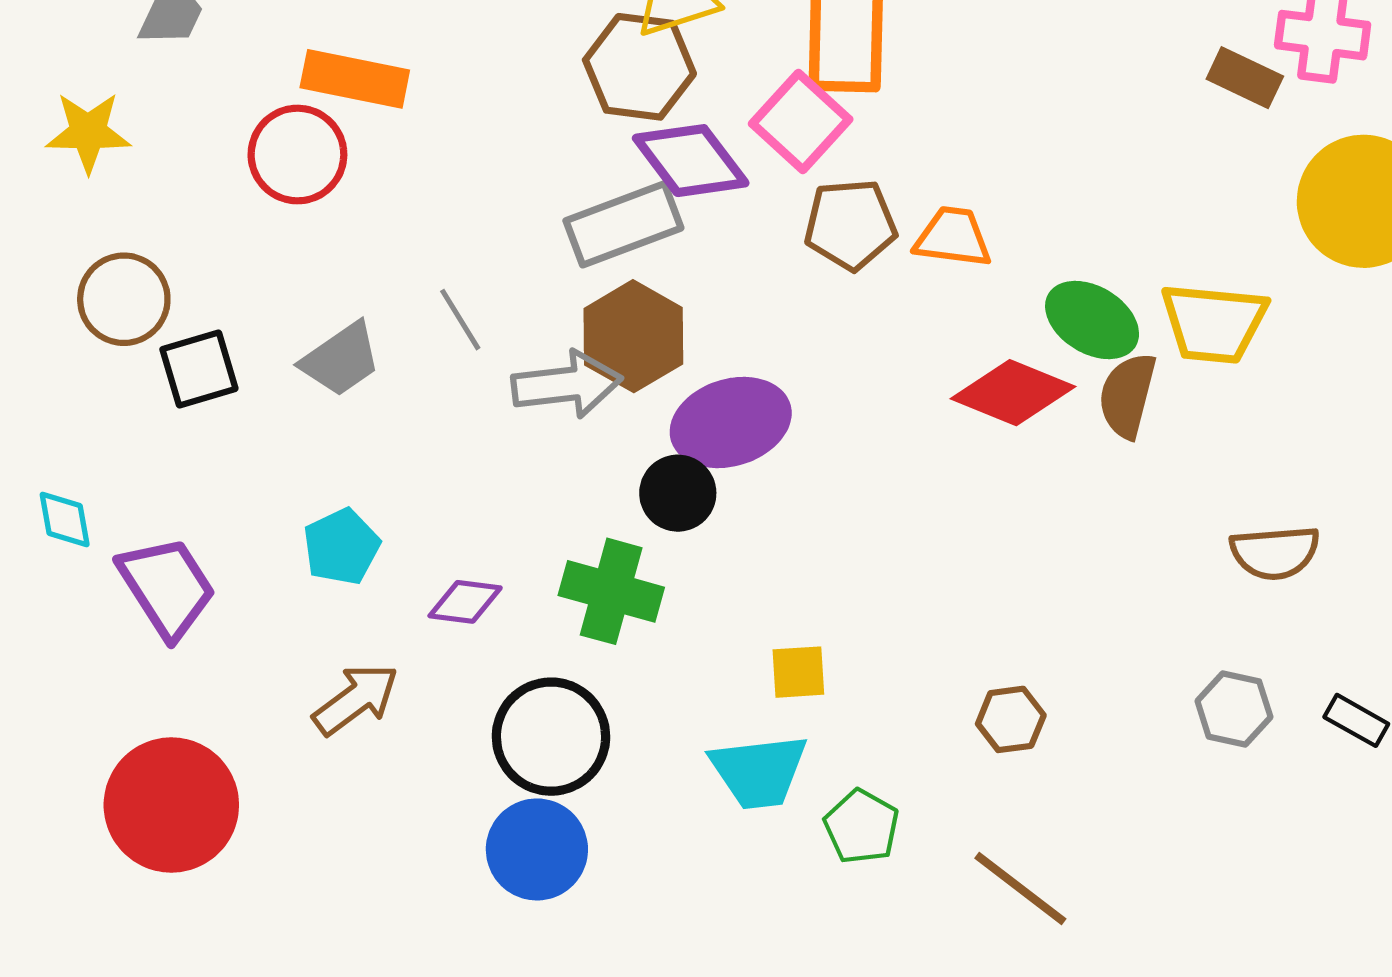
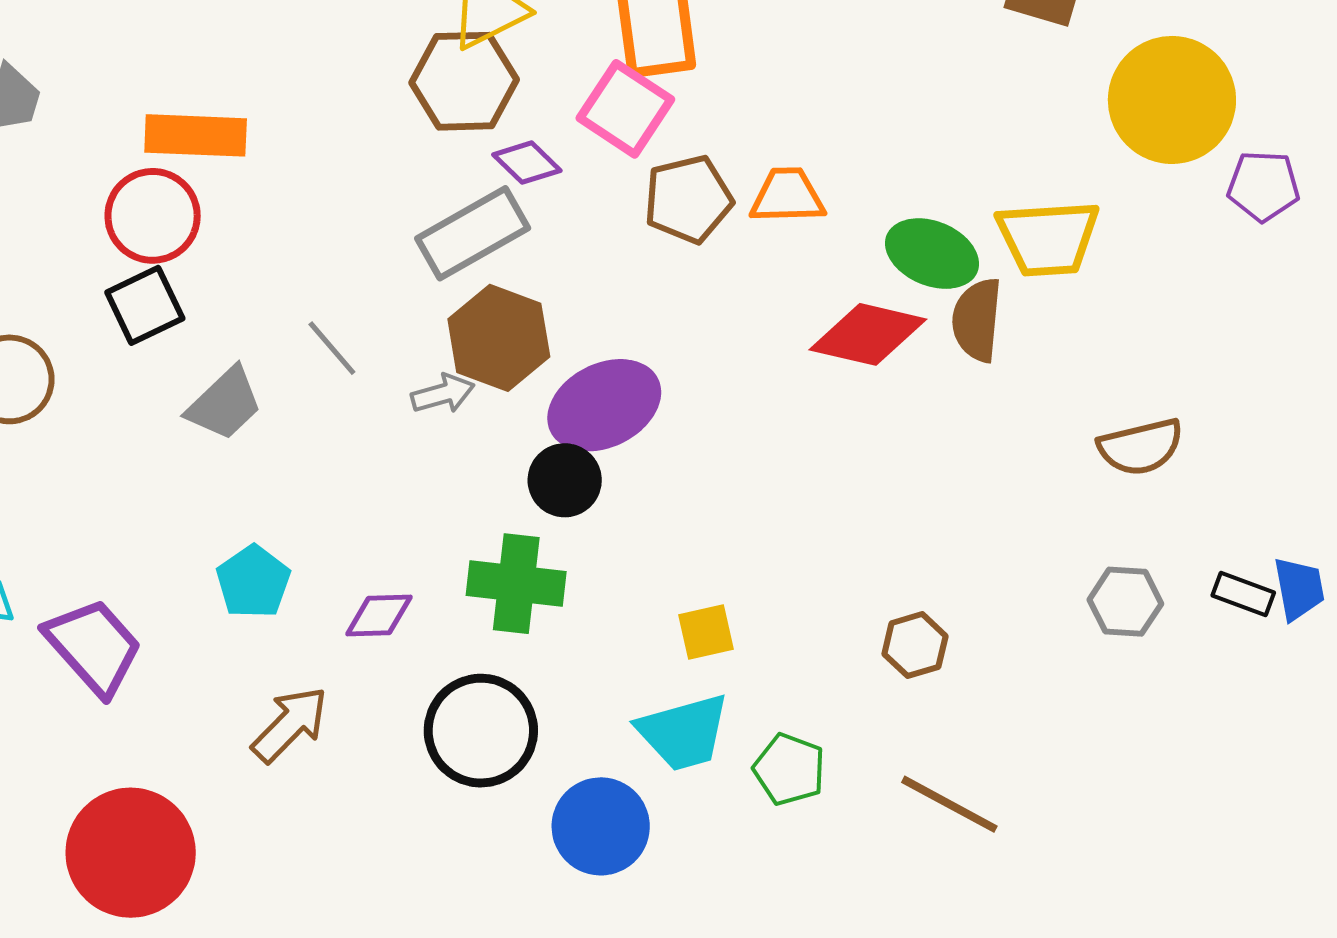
purple diamond: (691, 161) -> (527, 163), size x0.6
black square: (199, 369) -> (145, 305), moved
gray arrow: (567, 384) -> (443, 394), size x0.6
blue circle: (537, 849) -> (601, 826), moved

